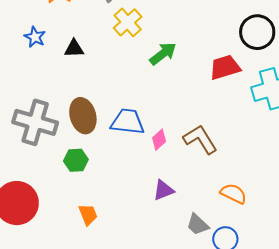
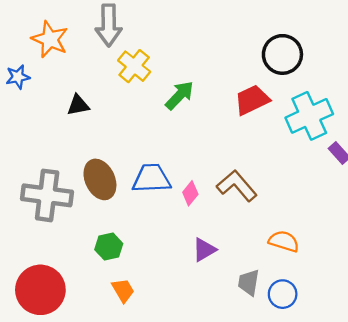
blue star: (35, 37) -> (18, 77), moved, turned -30
green hexagon: (76, 160) -> (109, 247), moved
gray trapezoid: (198, 224) -> (249, 282), turned 65

